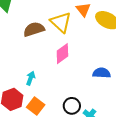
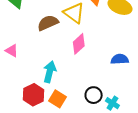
cyan arrow: (31, 78) -> (50, 72), size x1.5

